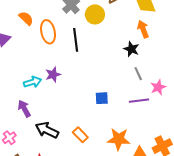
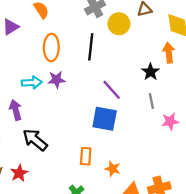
orange ellipse: (48, 32) -> (51, 47), moved
blue square: (102, 98) -> (105, 119), size x1.6
purple line: (139, 101) -> (112, 90), moved, turned 42
orange rectangle: (80, 135) -> (86, 156), moved, turned 35
orange star: (119, 139) -> (113, 169), size x0.6

